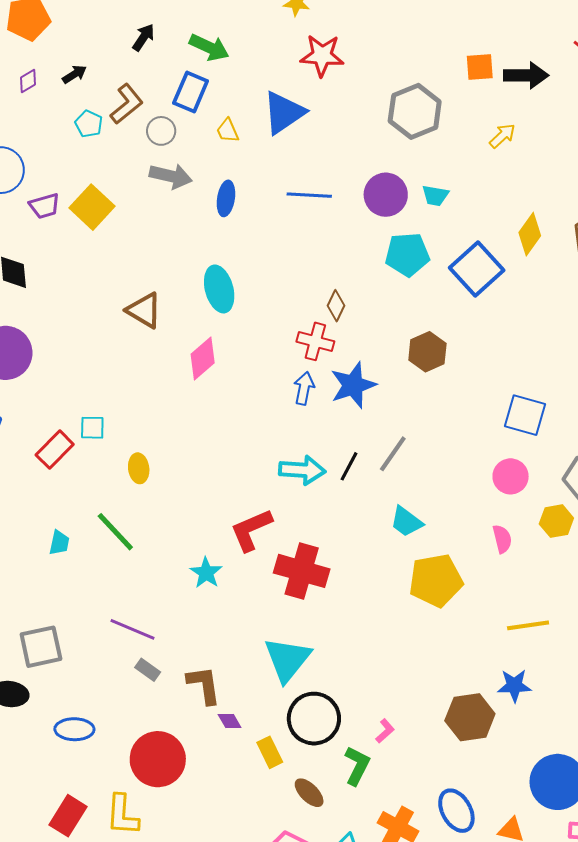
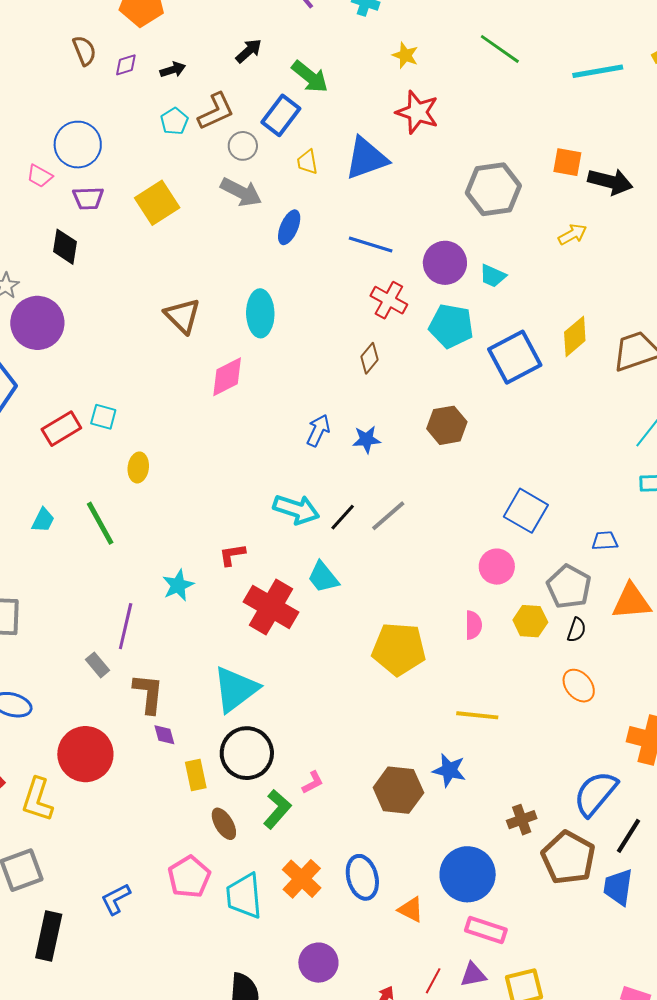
purple trapezoid: (45, 206) -> (88, 198), moved
red cross: (315, 341) -> (389, 300), moved
blue star: (353, 385) -> (366, 439), size x0.6
cyan trapezoid: (406, 522) -> (323, 577), moved
red L-shape: (251, 530) -> (232, 555), size x0.6
purple line: (133, 629) -> (126, 626), moved, turned 66

